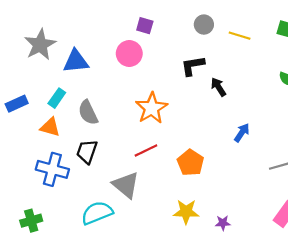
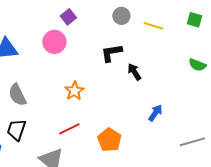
purple square: (145, 26) -> (68, 17), turned 35
orange star: (152, 108) -> (74, 91), size x0.7

